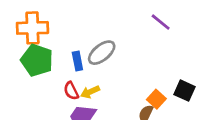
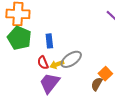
gray ellipse: (102, 53) -> (71, 59), moved

